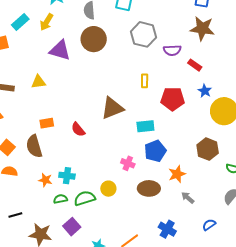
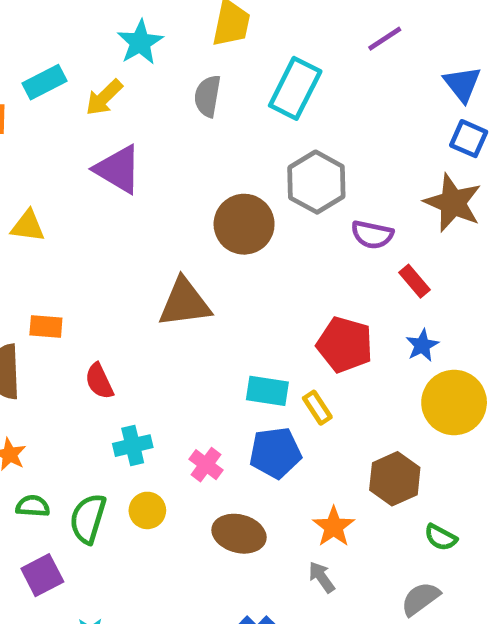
brown circle: (94, 39) -> (244, 224), moved
yellow rectangle: (145, 81) -> (317, 408), moved, turned -48
yellow triangle: (38, 82) -> (28, 226), moved
brown triangle: (112, 108) -> (185, 303), moved
red semicircle: (78, 129) -> (99, 381), moved
orange star: (177, 174) -> (334, 527), moved, turned -30
cyan cross: (67, 176) -> (133, 446), moved, turned -35
green semicircle: (85, 198) -> (88, 519), turned -70

